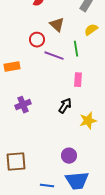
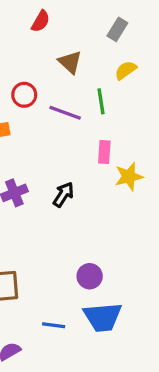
red circle: (37, 40) -> (24, 95), moved
black arrow: (65, 106) -> (63, 194), moved
yellow star: (88, 121) -> (129, 177), moved

